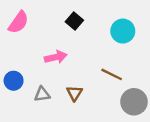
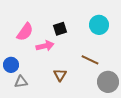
black square: (74, 21) -> (60, 29), moved, turned 32
pink semicircle: (19, 22) -> (25, 32), moved
gray triangle: (42, 94) -> (21, 82), moved

